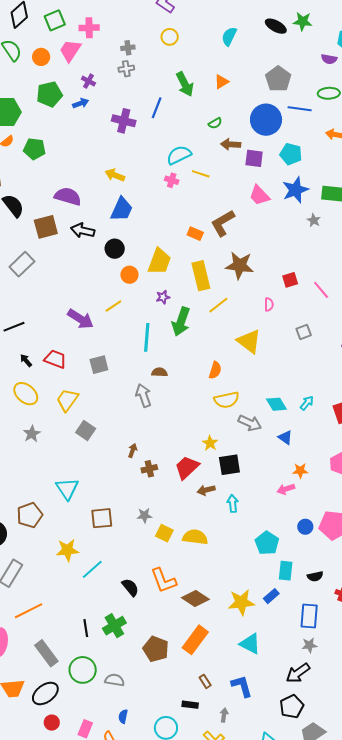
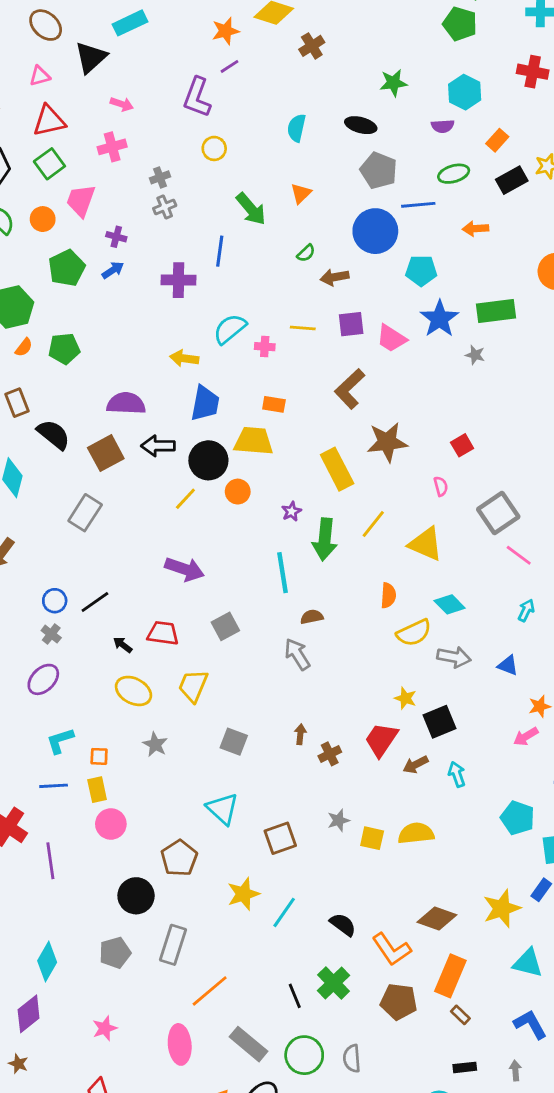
black ellipse: (276, 26) -> (361, 125), moved
pink cross: (89, 28) -> (112, 147), moved
cyan semicircle: (179, 155) -> (230, 329), moved
purple square: (254, 158) -> (351, 324), moved
orange rectangle: (195, 234) -> (274, 404), moved
black circle: (115, 249) -> (208, 460), size x1.4
yellow trapezoid: (159, 261) -> (254, 441), moved, turned -92
pink line: (321, 290) -> (519, 555), moved
yellow line: (218, 305) -> (373, 524), moved
yellow line: (113, 306) -> (185, 499), moved
gray square: (304, 332) -> (498, 513), size x1.8
cyan diamond: (276, 404) -> (450, 604), moved
gray square: (86, 430) -> (234, 742), moved
orange L-shape: (163, 580) -> (392, 949), moved
gray semicircle: (115, 680) -> (352, 1058), turned -90
brown rectangle: (205, 681) -> (460, 1015), moved

